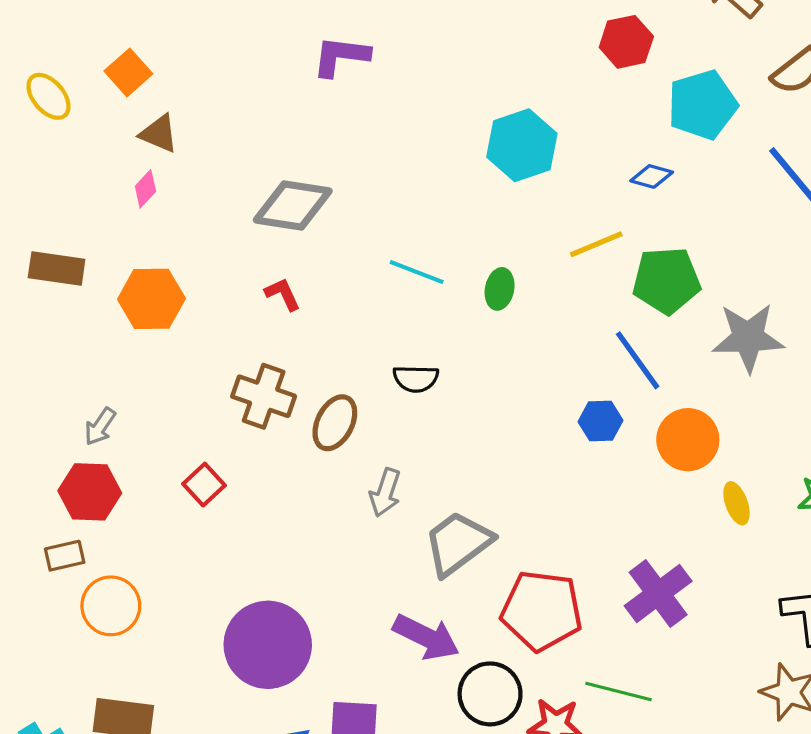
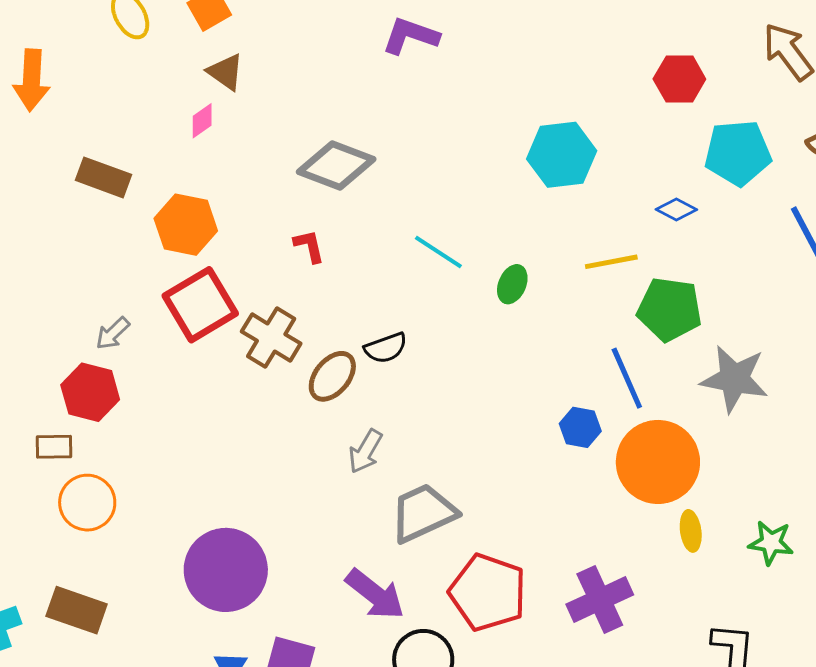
black semicircle: (416, 379) -> (386, 348), moved, turned -33
orange circle: (688, 440) -> (658, 462), size x1.4
red square: (204, 485) -> (200, 305), moved, size x1.8

